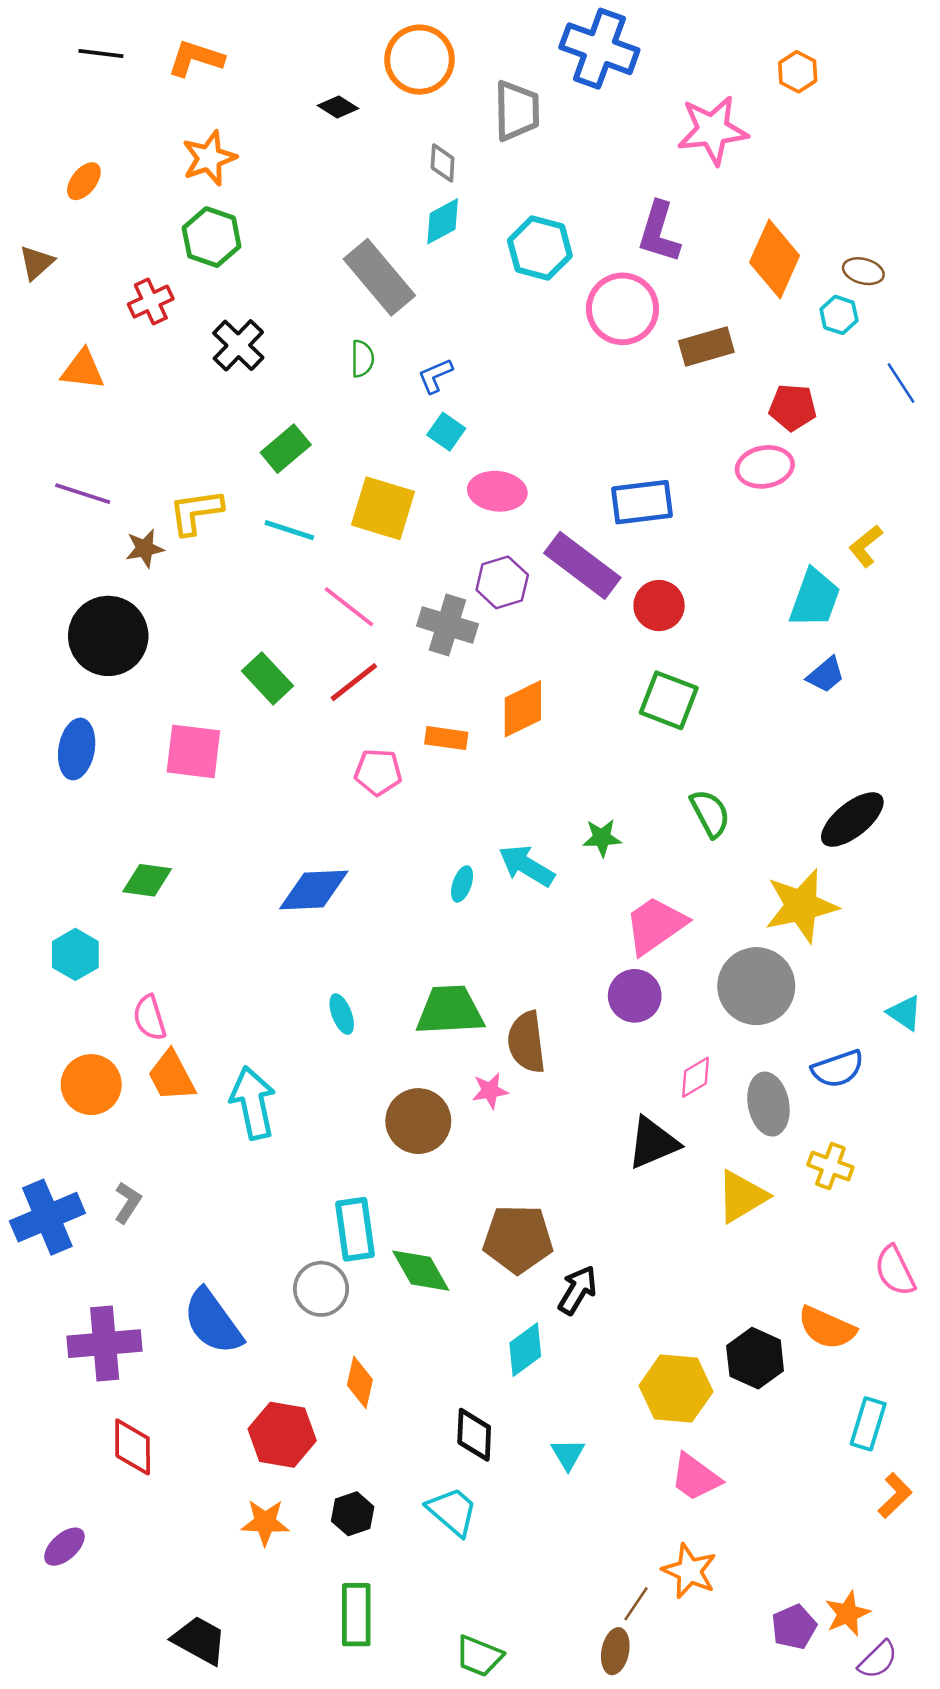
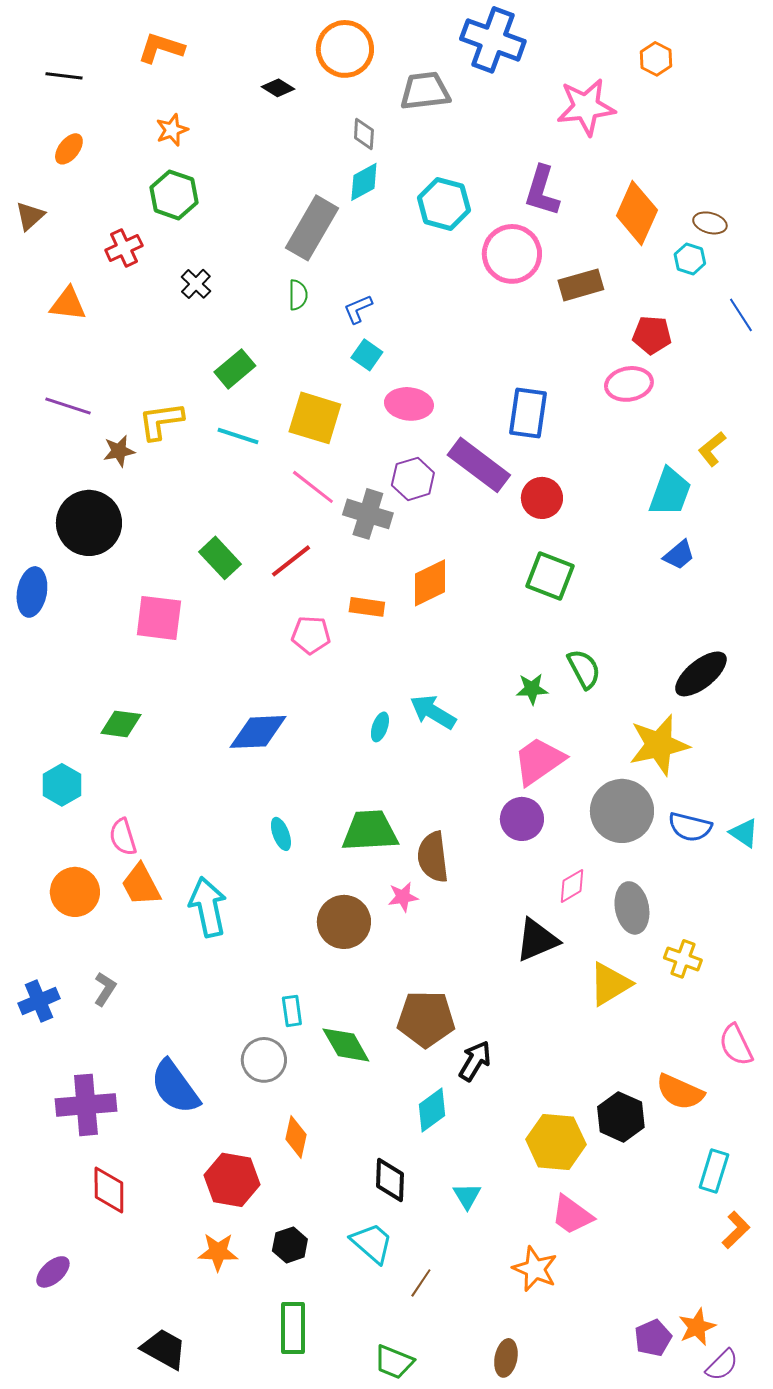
black line: (101, 53) -> (64, 76), moved
gray trapezoid: (517, 111) -> (425, 91), turned -96
orange star: (209, 158) -> (172, 130), size x0.7
gray rectangle: (379, 277) -> (312, 228), turned 70
black cross: (238, 345) -> (196, 284), size x0.7
blue rectangle: (642, 502) -> (528, 413), turned -75
pink line: (349, 607) -> (313, 487), moved
blue ellipse: (77, 749) -> (32, 592), moved
green star: (602, 838) -> (532, 689), moved
blue semicircle: (838, 1069) -> (690, 827), moved, turned 33
blue cross: (47, 1217) -> (39, 1001), size x0.7
cyan rectangle: (355, 1229) -> (292, 1011), size x0.6
orange star: (689, 1571) -> (535, 1269), moved
brown line: (636, 1604) -> (421, 1283), moved

